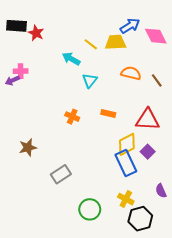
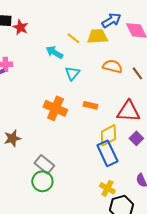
orange cross: (72, 117) -> (55, 108), size x1.6
purple square: (148, 152) -> (136, 138), moved
gray rectangle: (61, 174) -> (44, 164), turned 72
green circle: (90, 209) -> (42, 181), moved

